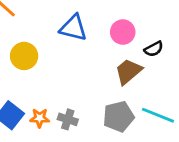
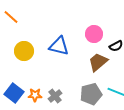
blue triangle: (73, 28) -> (59, 46), moved
gray cross: (68, 119) -> (55, 96), turned 32

